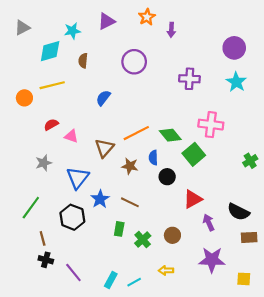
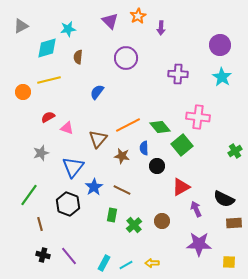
purple triangle: (106, 21) -> (110, 21), moved, turned -48
black cross: (46, 260) -> (43, 255), moved
yellow arrow: (166, 270) -> (152, 263), moved

